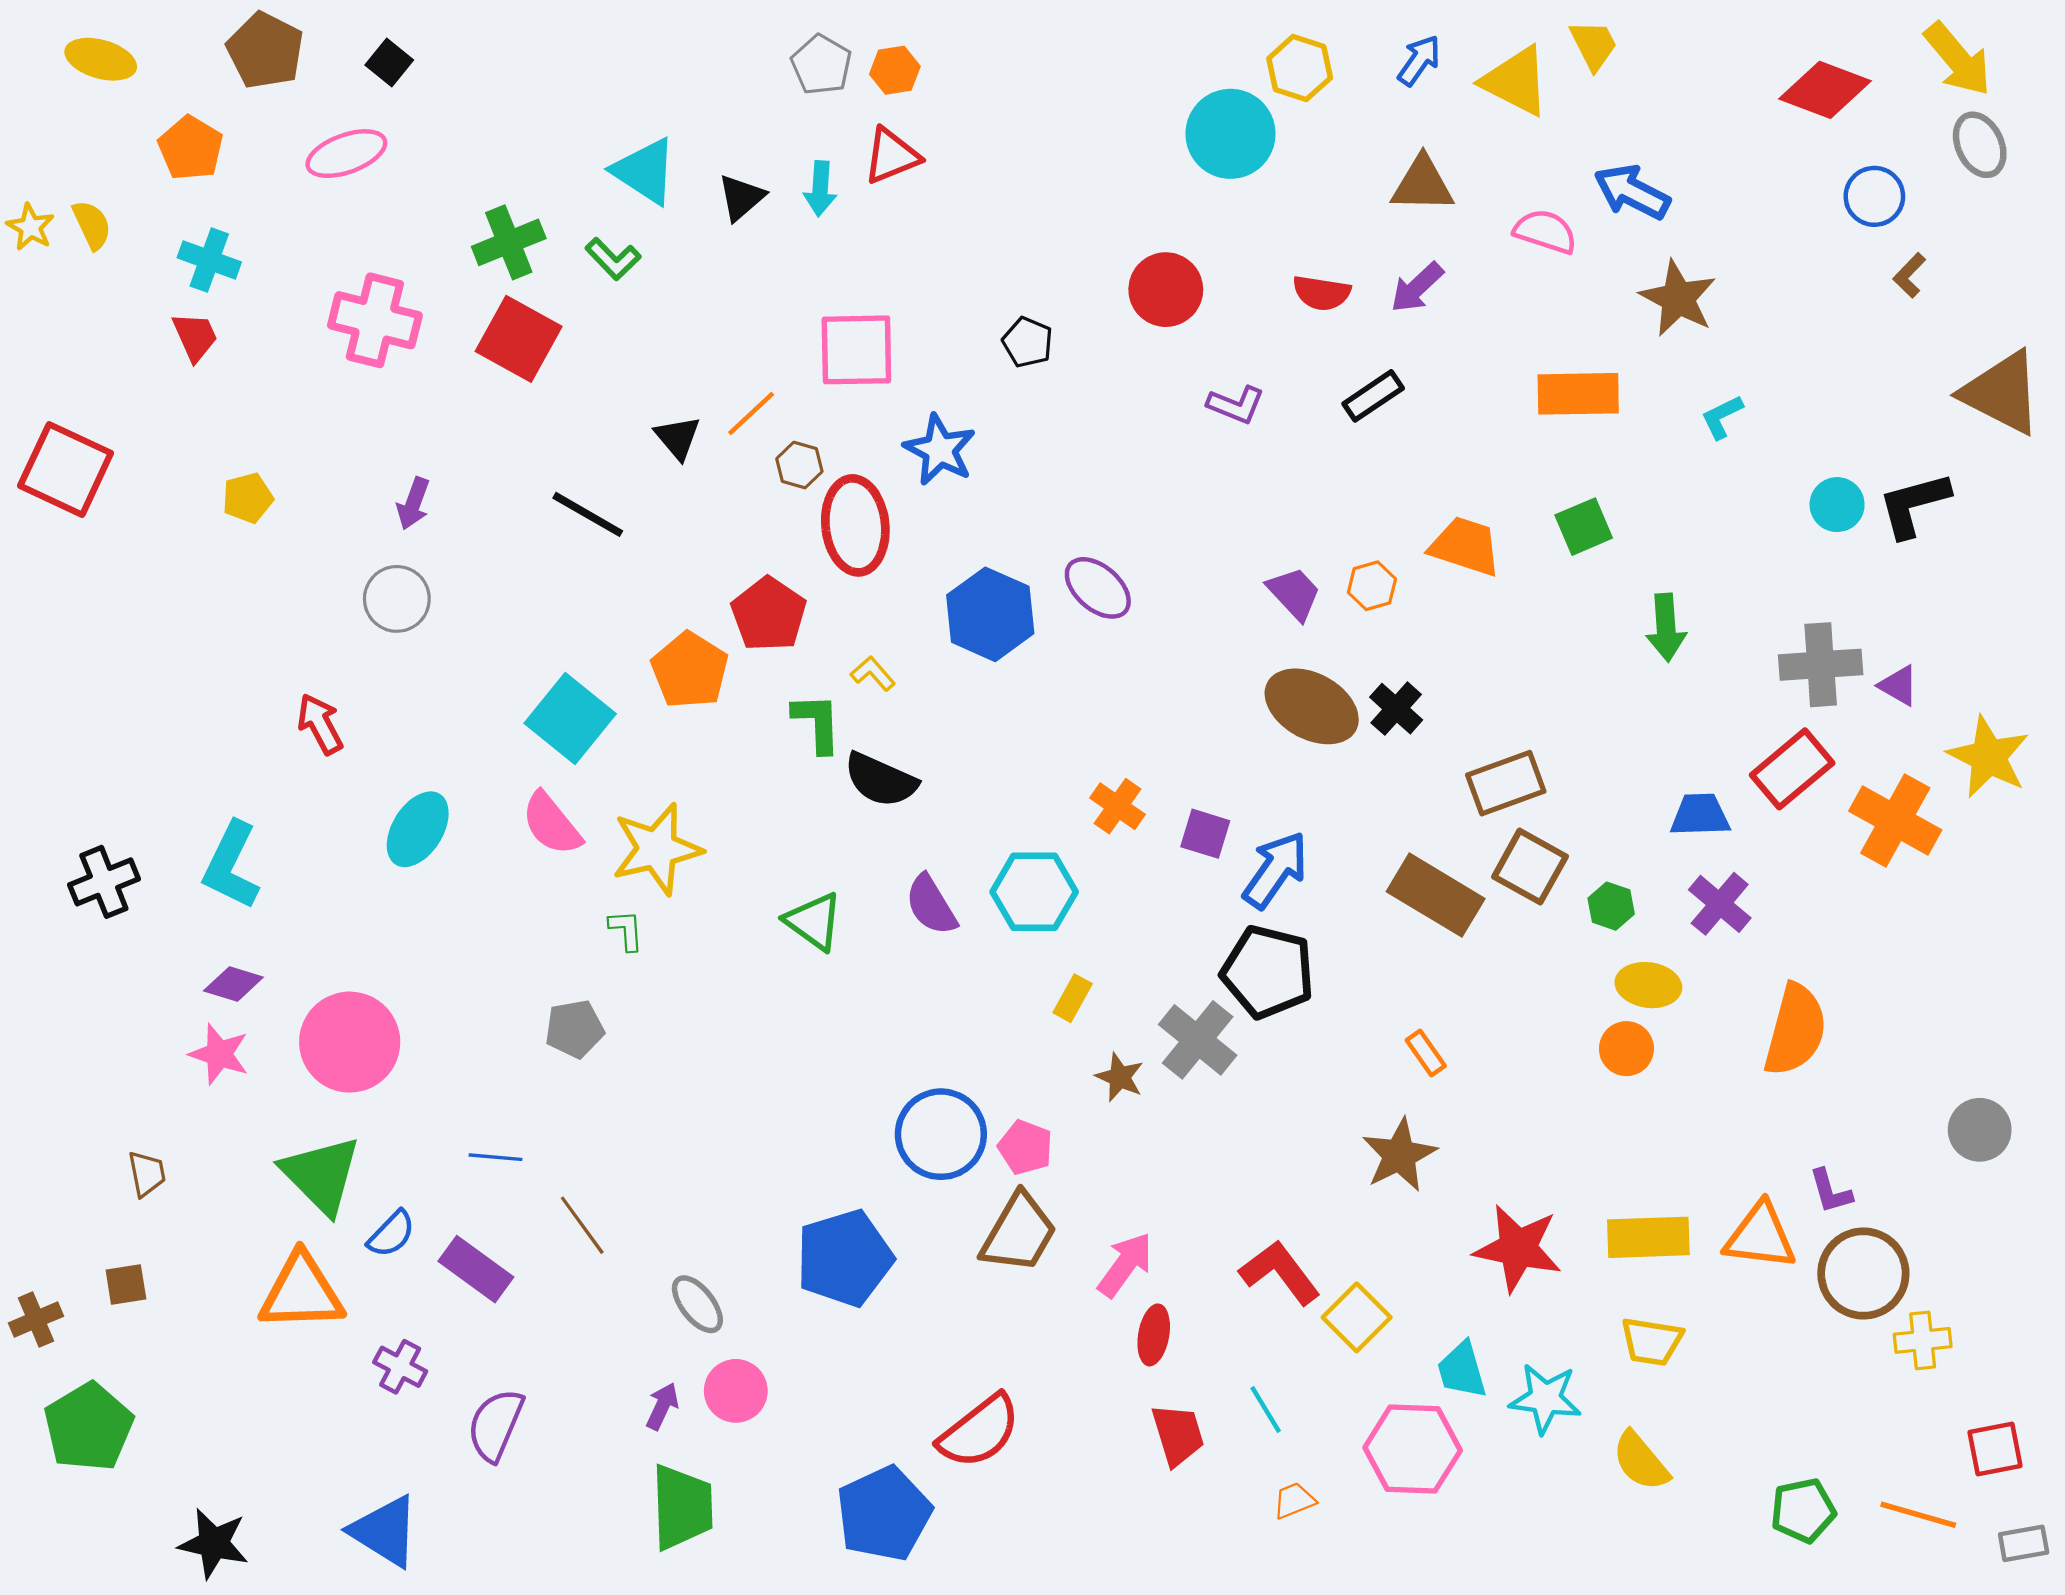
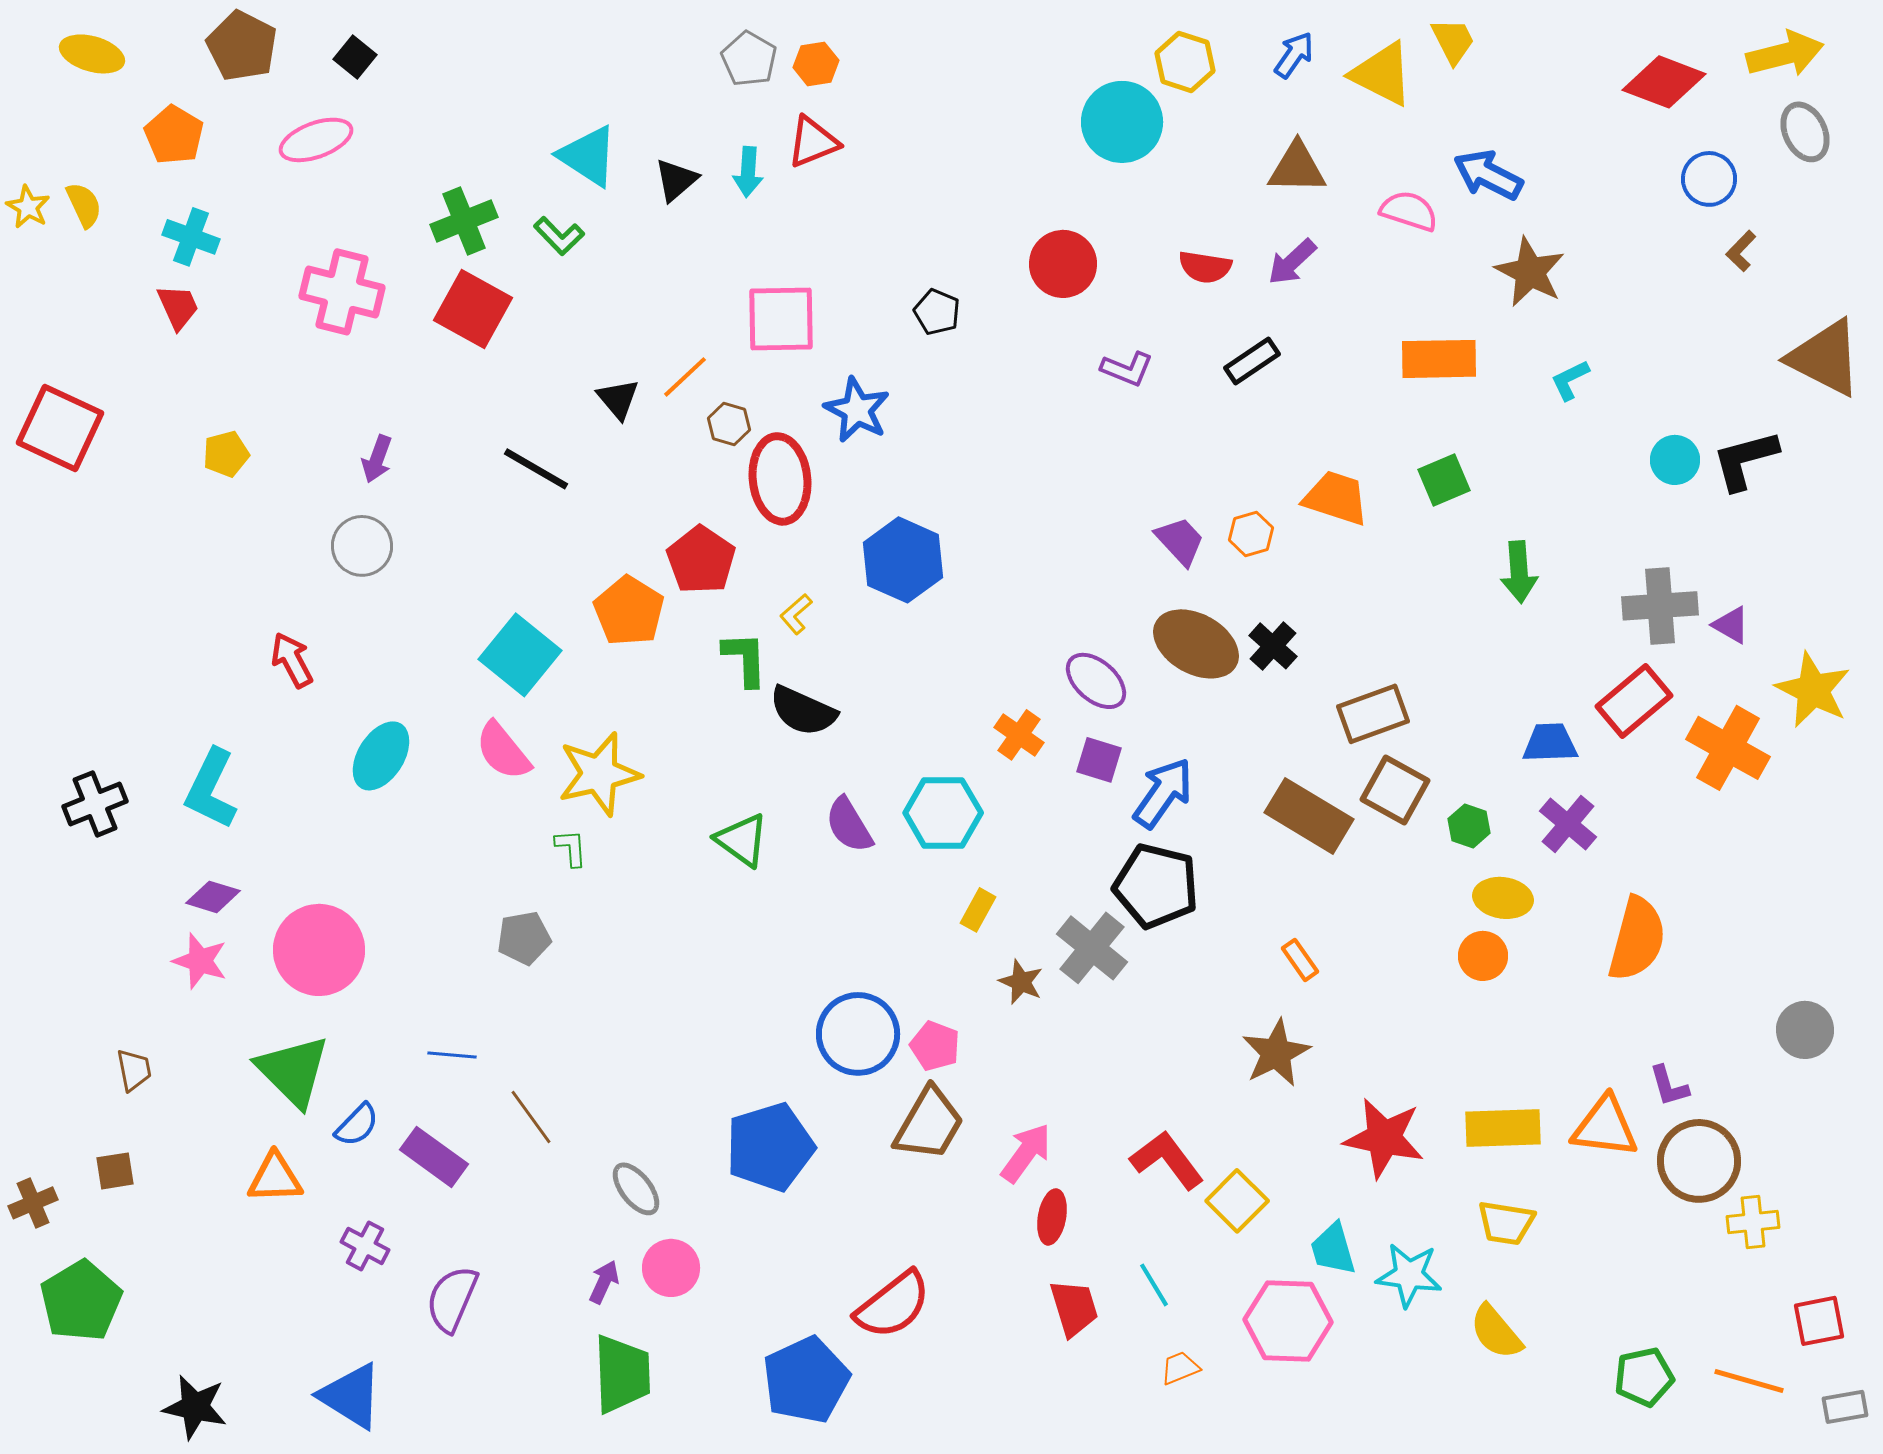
yellow arrow: (1958, 59) -> (1785, 54), turned -64
purple ellipse: (1098, 588) -> (1096, 681), moved
yellow L-shape: (873, 673) -> (796, 614), turned -90
orange triangle: (301, 1292) -> (275, 1178), size x0.7

